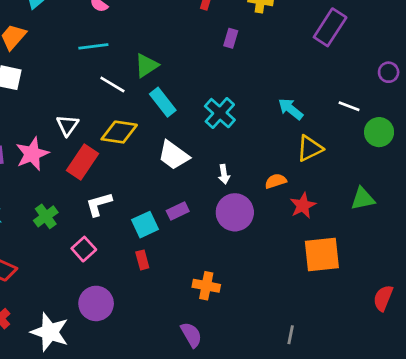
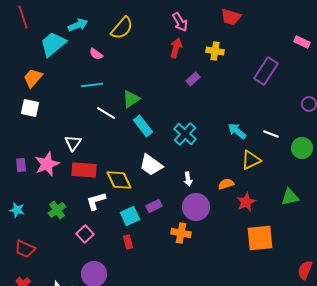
purple rectangle: (231, 38) -> (193, 79), turned 32
white line: (349, 106) -> (271, 134), moved
yellow diamond: (119, 132) -> (119, 180), moved, turned 56
red rectangle: (82, 162) -> (84, 170), turned 60
orange cross: (206, 286) -> (181, 233), moved

